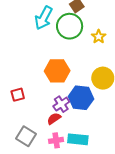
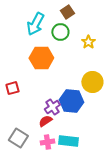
green circle: (70, 26) -> (60, 32), size x0.7
orange hexagon: (57, 71) -> (41, 58), moved
red square: (18, 95) -> (12, 88), moved

